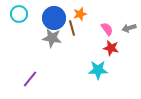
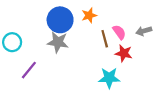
cyan circle: (19, 14) -> (12, 42), moved
brown line: (72, 28) -> (105, 39), moved
purple line: (30, 79) -> (29, 70), moved

